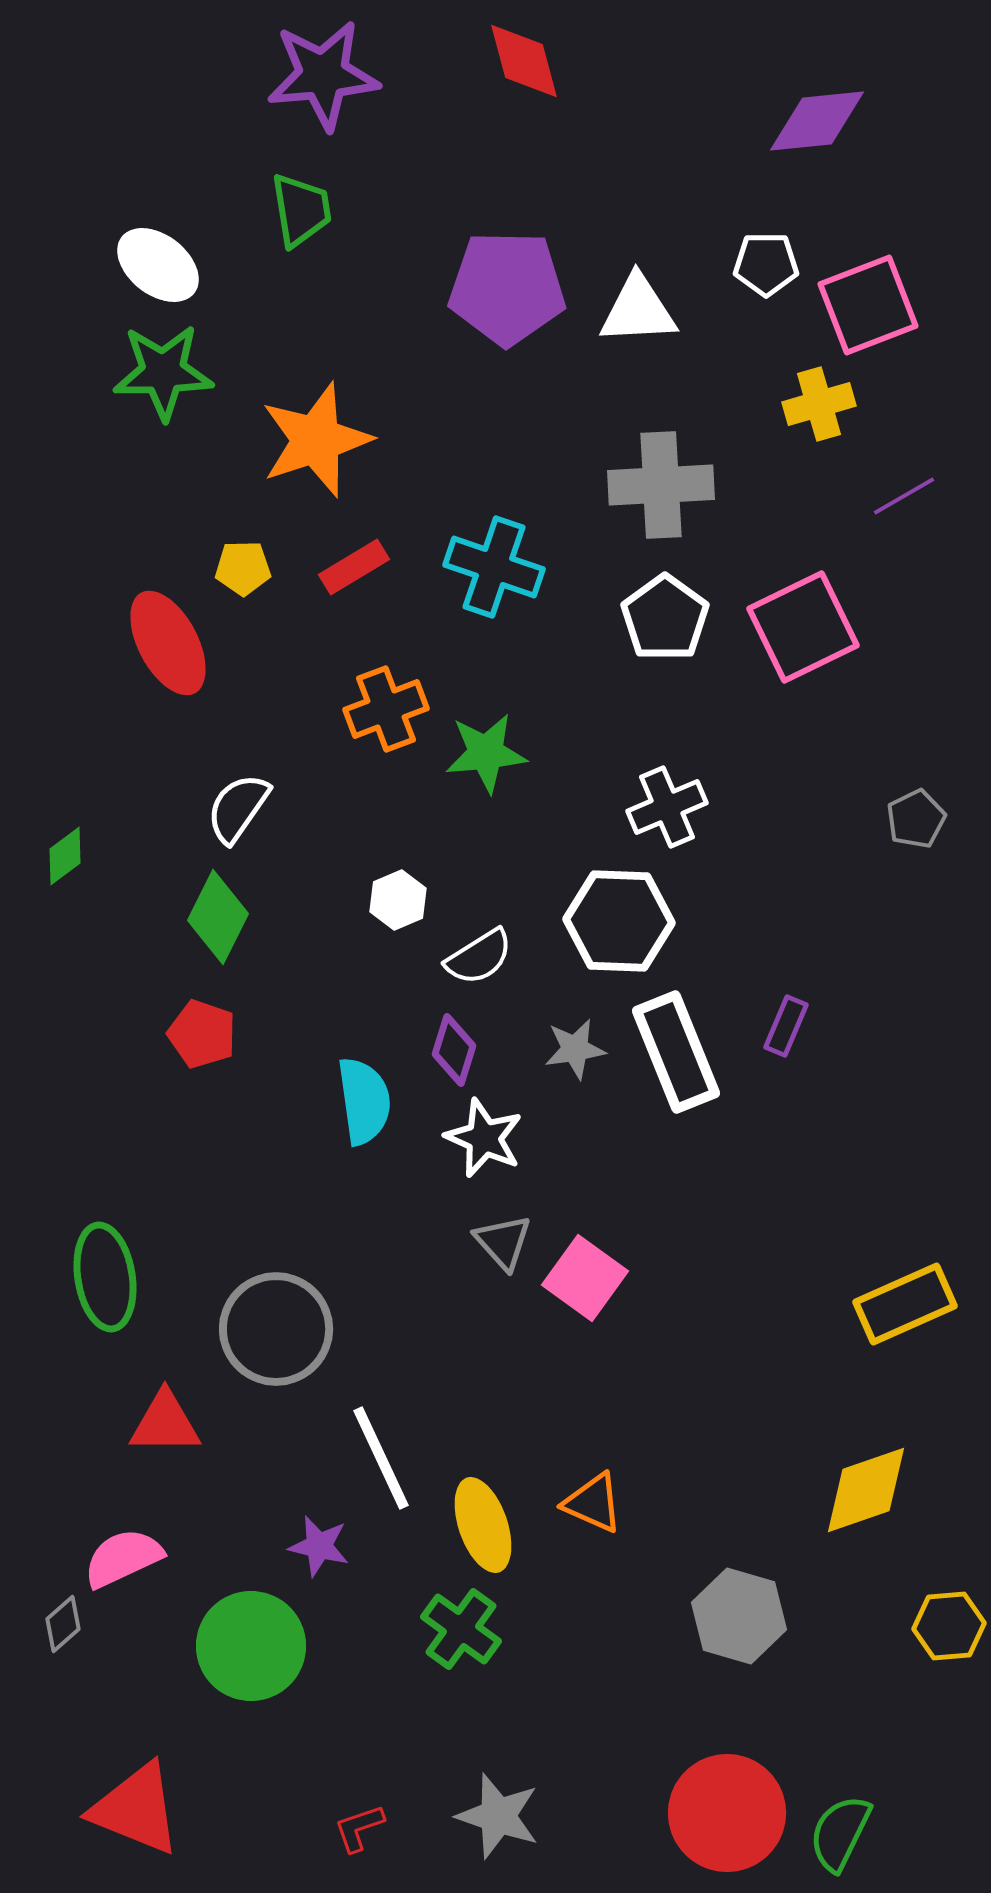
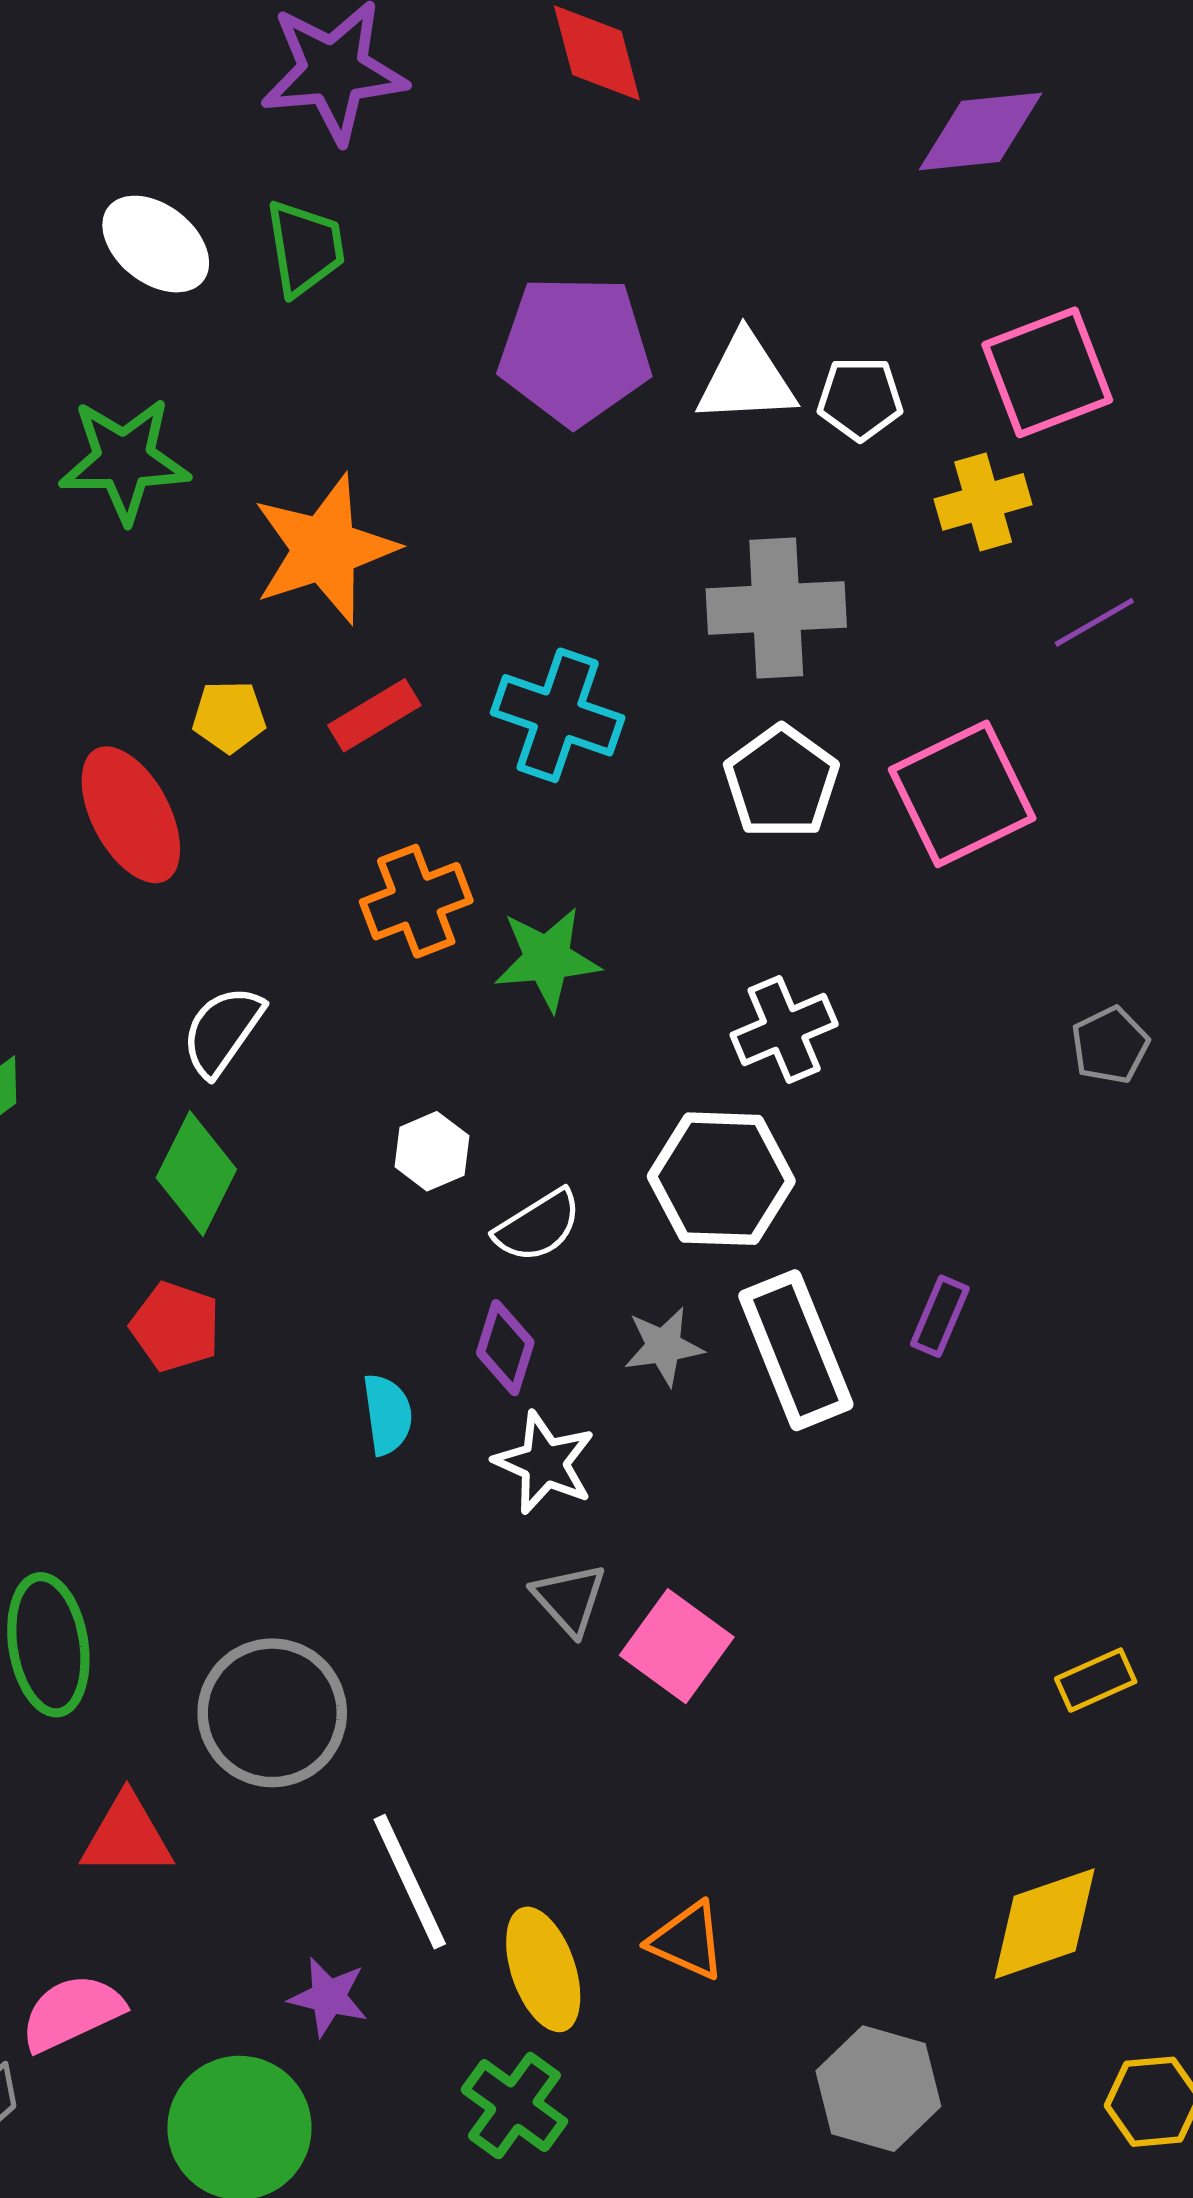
white pentagon: (766, 264) -> (860, 399), moved
white ellipse: (158, 265) -> (156, 244), moved
cyan semicircle: (364, 1101) -> (387, 1414), size x0.7
yellow rectangle: (905, 1304) -> (1096, 1680), size x0.6

